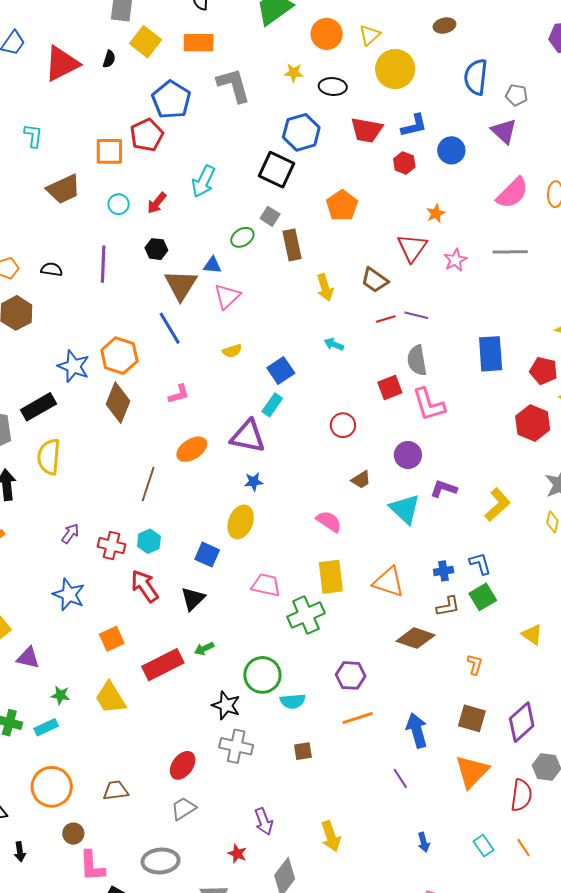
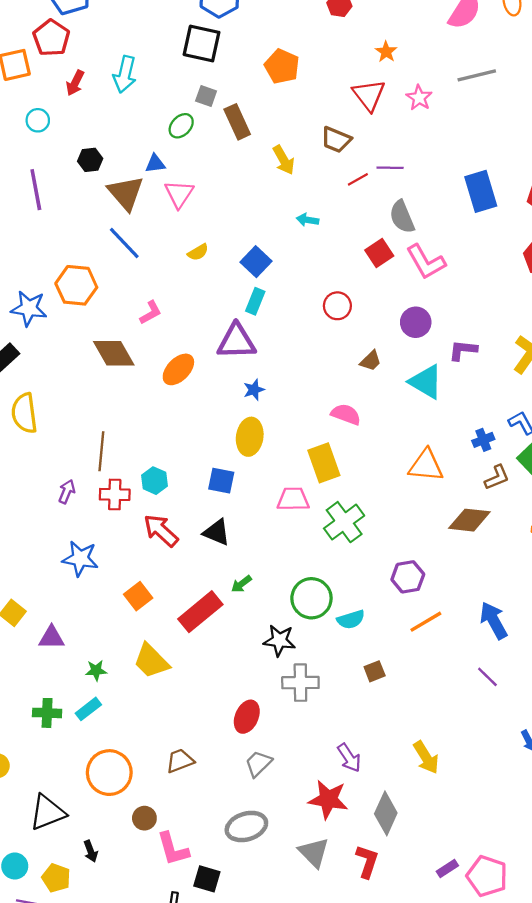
red arrow: (157, 203) -> (75, 83), moved
brown diamond: (118, 403) -> (114, 353), moved, turned -39
brown line: (148, 484) -> (101, 451), moved
yellow rectangle: (331, 577) -> (324, 463), moved
black triangle: (193, 599) -> (217, 532), turned -40
red star: (237, 854) -> (328, 799), size x1.8

